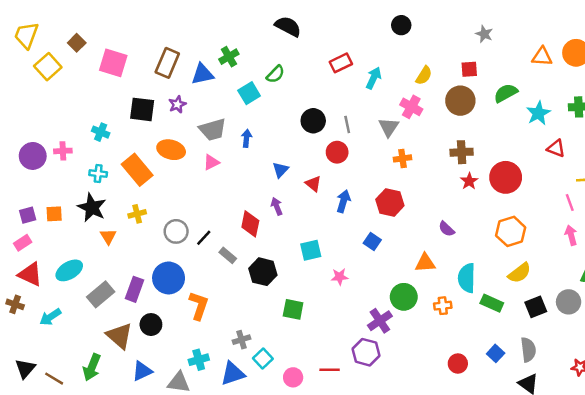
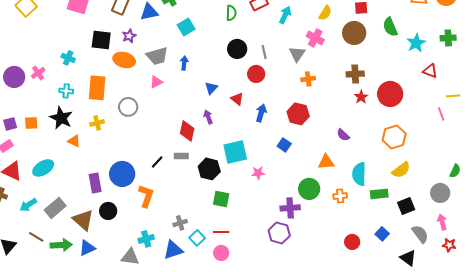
green semicircle: (275, 74) -> (231, 13), moved, turned -42
green semicircle: (506, 93) -> (390, 27), turned -84
orange ellipse: (171, 150) -> (124, 60), moved
pink cross: (63, 151) -> (38, 73), turned -32
orange rectangle: (137, 170) -> (97, 88), turned 45
gray circle: (176, 231) -> (128, 107), moved
pink arrow: (571, 235) -> (442, 222), moved
orange triangle: (108, 236) -> (74, 141), turned -32
black line: (204, 238) -> (157, 162), moved
cyan square: (311, 250) -> (235, 152), size x1.4
gray rectangle: (228, 255) -> (181, 156), moved, turned -40
black hexagon: (263, 272) -> (209, 169), moved
purple rectangle: (135, 289) -> (95, 183), turned -30
gray rectangle: (101, 294) -> (55, 208), moved
green rectangle: (492, 303) -> (379, 194), turned -30
black square: (536, 307) -> (406, 206), moved
purple cross: (380, 321) -> (290, 208), turned 30
gray semicircle: (528, 350) -> (420, 234), moved, turned -30
green arrow: (92, 367) -> (61, 245), turned -115
red line: (330, 370) -> (221, 232), moved
blue triangle: (142, 371) -> (87, 248), moved
brown line: (54, 379) -> (36, 237), moved

